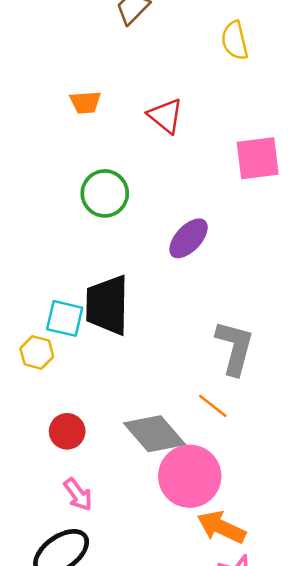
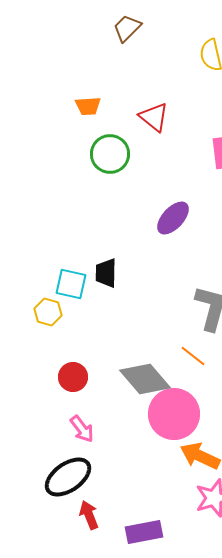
green circle: (105, 193) -> (110, 154), moved
black trapezoid: (107, 305) -> (106, 273), size x0.6

